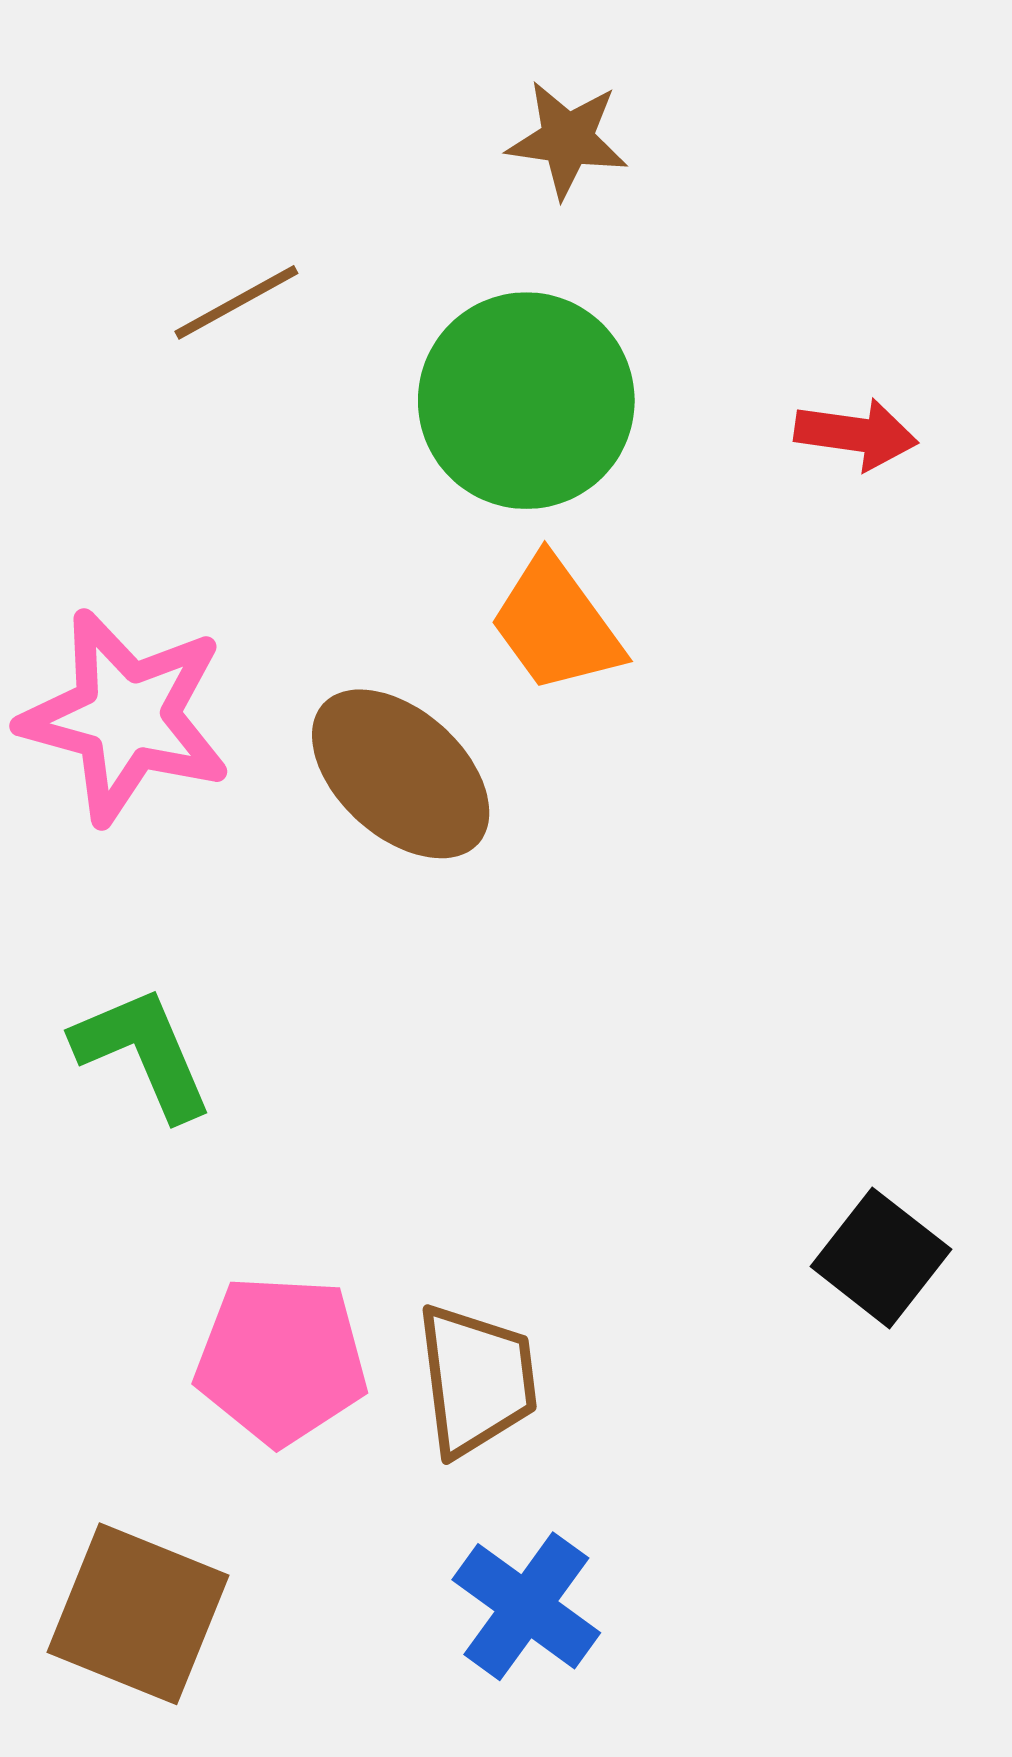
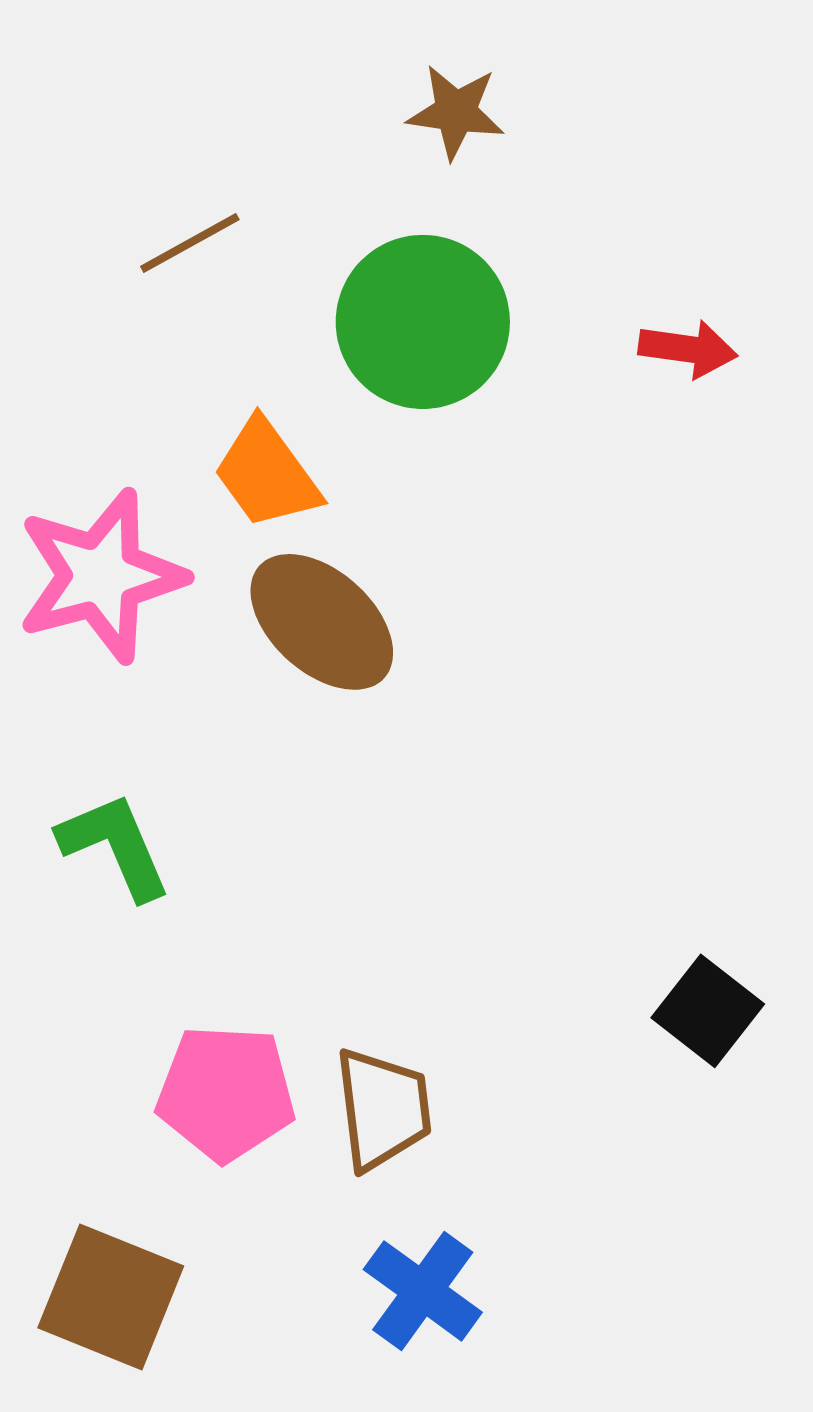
orange trapezoid: (556, 625) -> (267, 474), moved
pink star: (126, 717) -> (101, 576), turned -30

